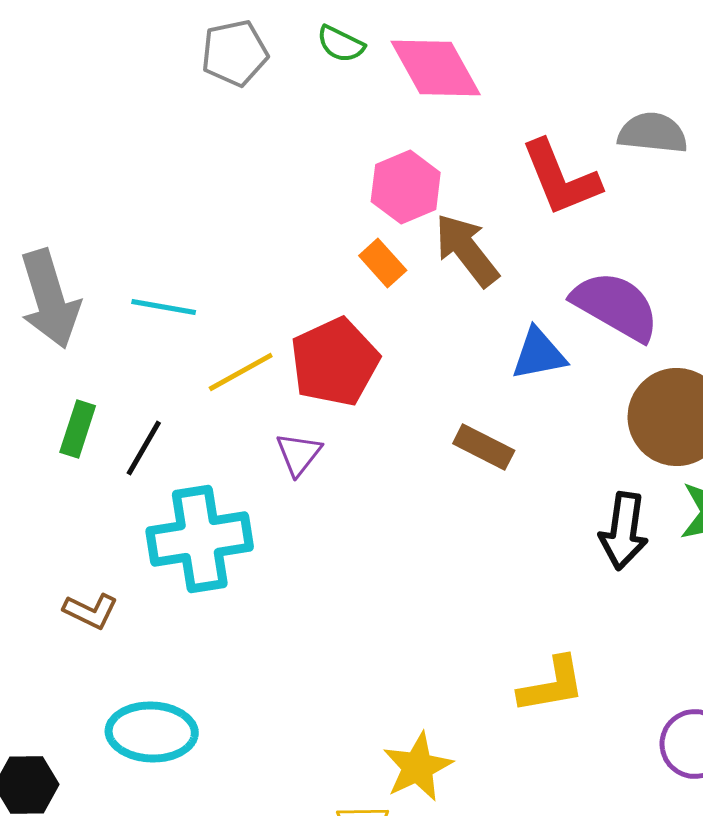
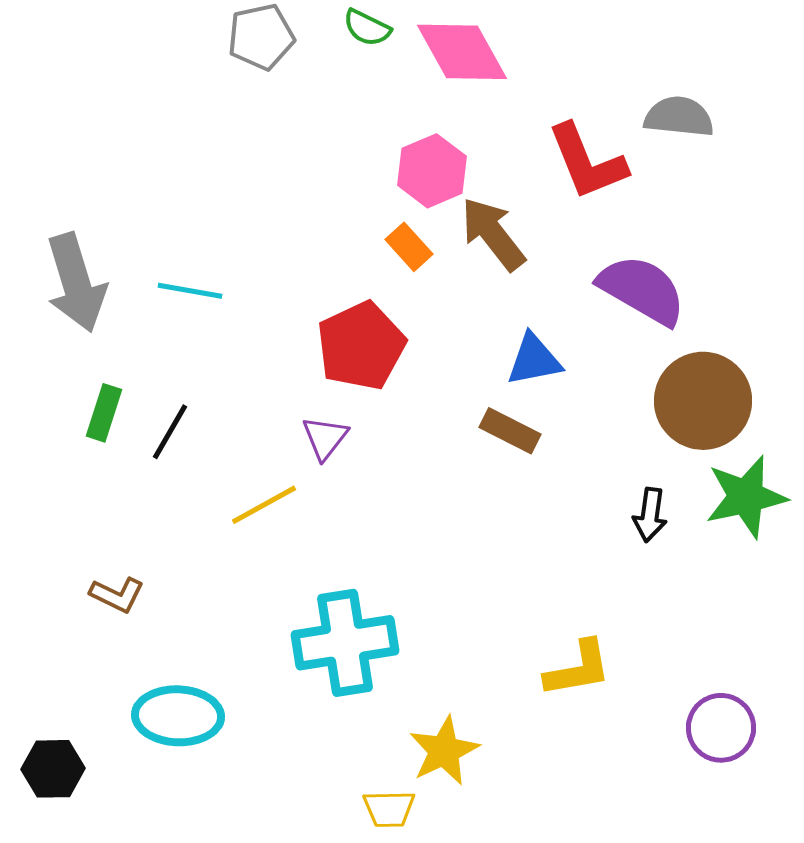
blue triangle: (539, 354) -> (534, 360), moved
yellow line: (241, 372) -> (264, 505), moved
black arrow: (624, 531) -> (650, 515), size x0.7
cyan cross: (200, 539) -> (345, 643), moved

